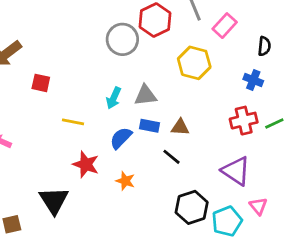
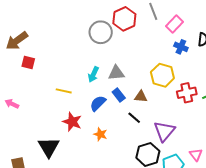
yellow hexagon: (194, 63) -> (162, 75), moved
blue cross: (253, 80) -> (181, 47), moved
red square: (41, 83) -> (28, 63), moved
blue rectangle: (149, 126) -> (119, 95), turned 40
purple triangle: (236, 171) -> (164, 131), moved, turned 35

